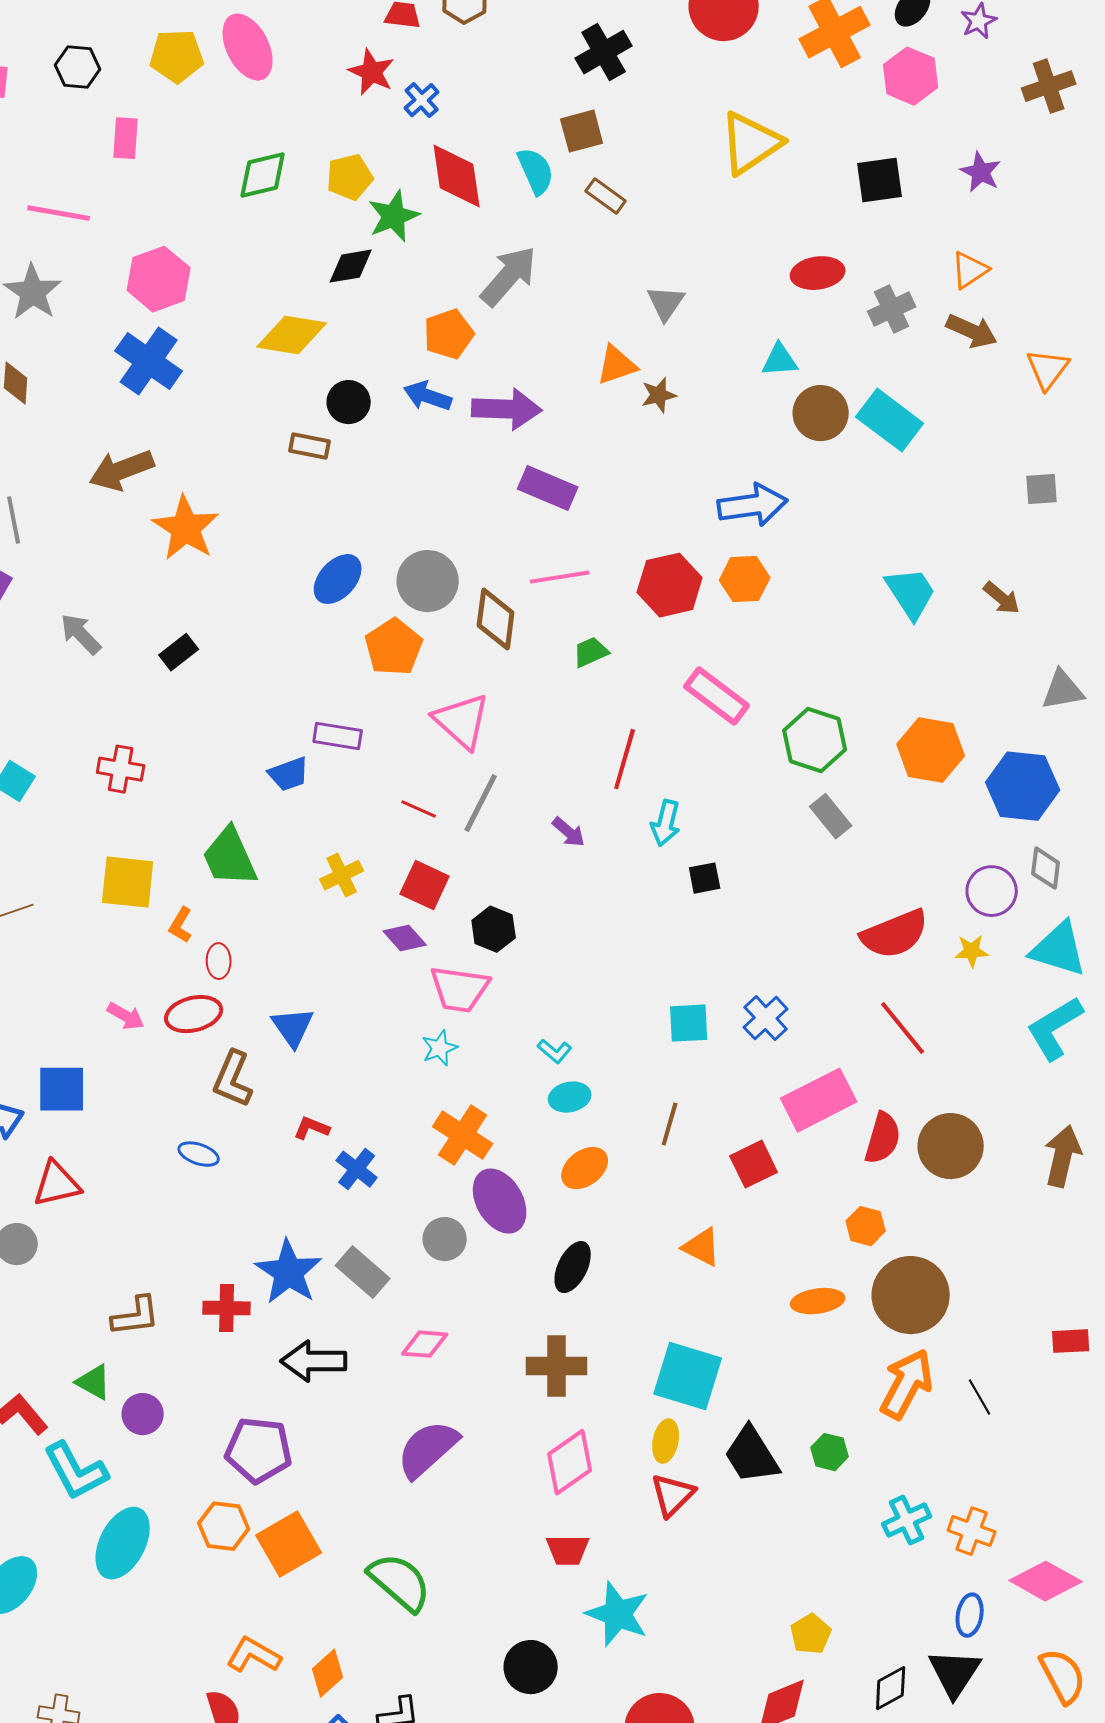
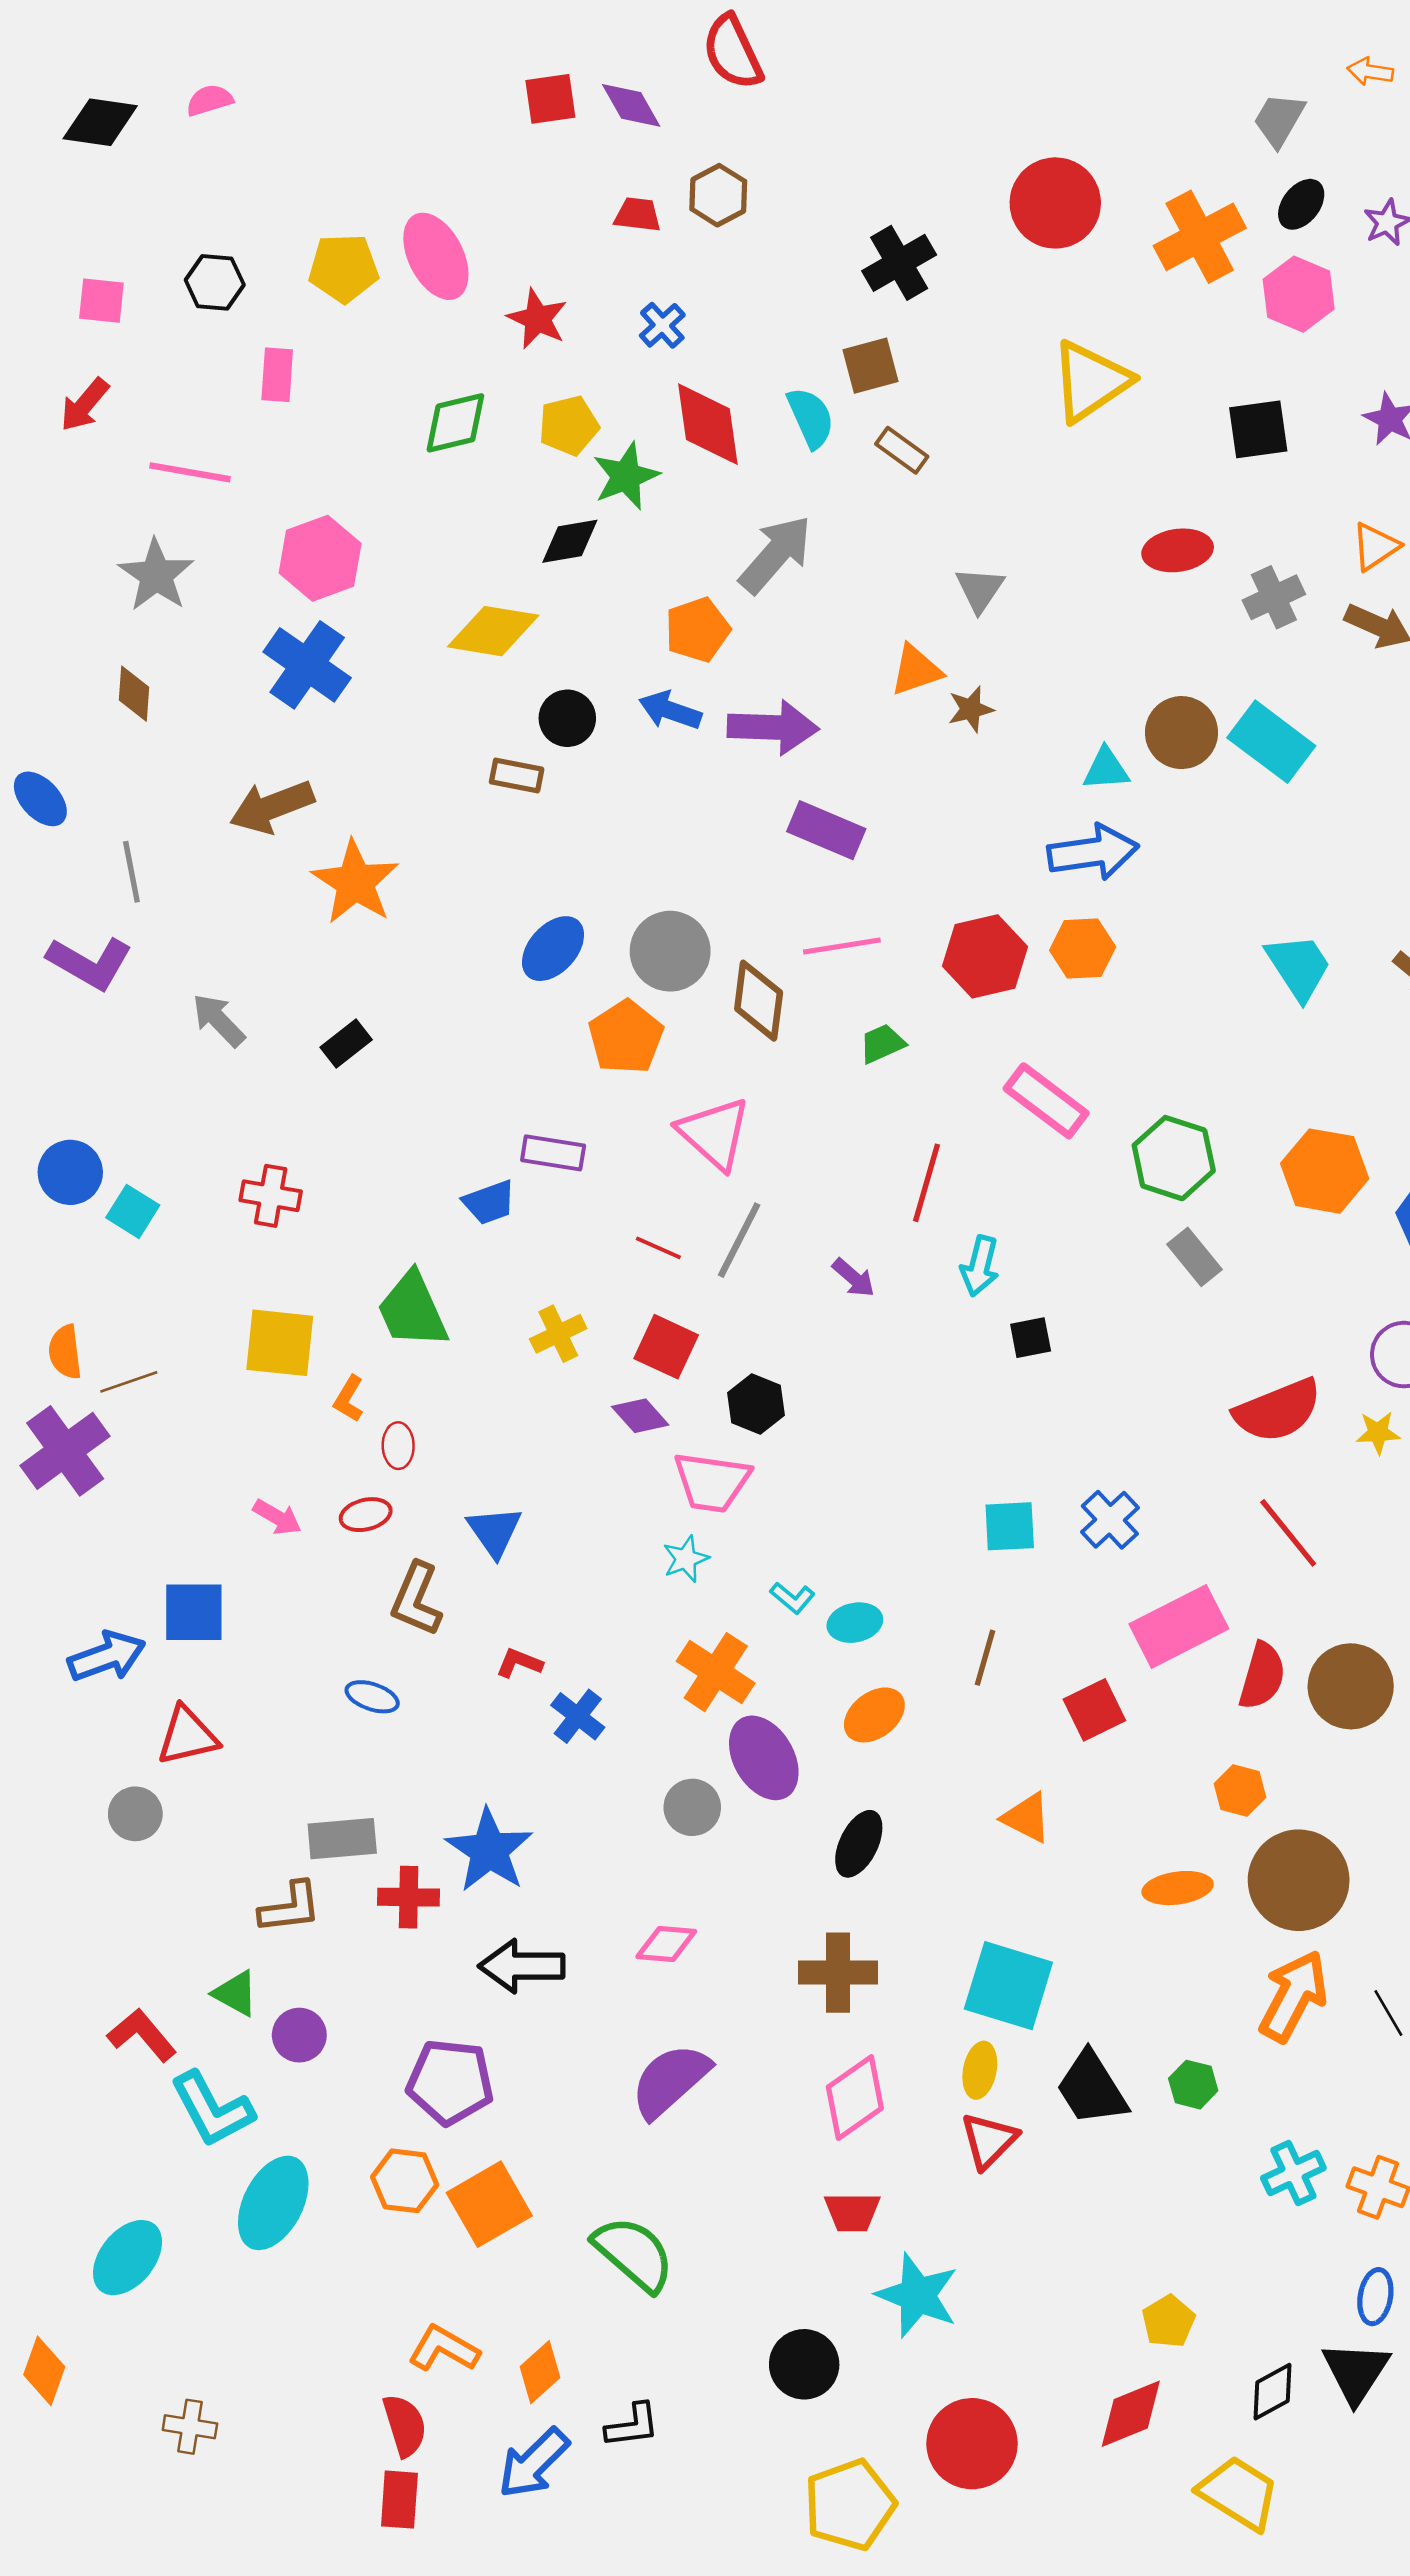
red star: (372, 72) -> (537, 319), moved
cyan triangle: (780, 360) -> (1106, 769), moved
red ellipse: (194, 1014) -> (366, 1515), size x0.7
cyan L-shape: (555, 1051) -> (792, 1598), moved
gray rectangle: (363, 1272) -> (342, 1839), moved, turned -46

